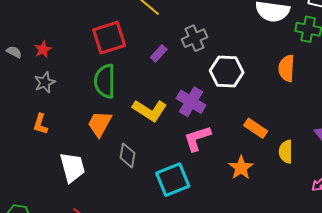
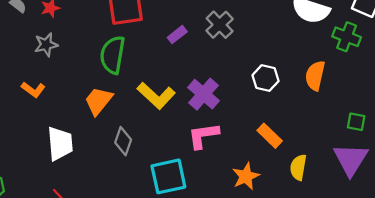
gray cross: (195, 38) -> (220, 25), turned -30
white hexagon: (227, 72) -> (266, 78), moved, size x0.7
orange L-shape: (40, 124) -> (33, 90), turned -80

